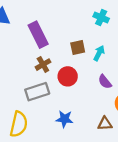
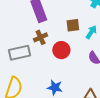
gray rectangle: (37, 92) -> (19, 53), moved

